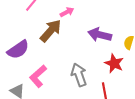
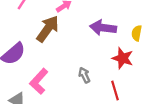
gray arrow: (79, 75) -> (84, 75), size x0.6

